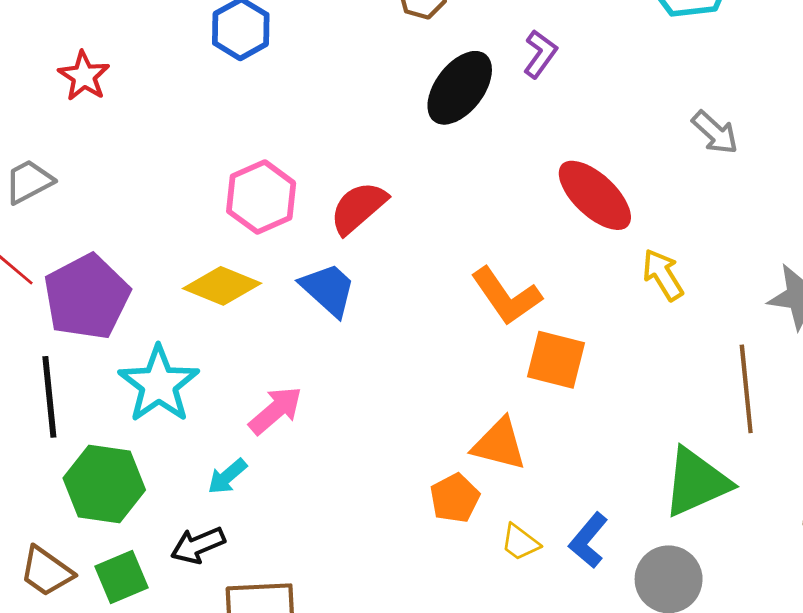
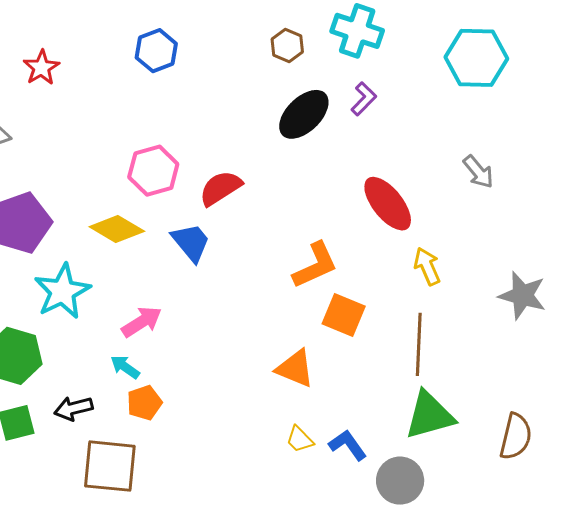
orange L-shape: (506, 296) -> (315, 265), turned -88
brown line: (746, 389) -> (419, 344), moved
cyan arrow: (227, 476) -> (125, 367), moved, turned 68
orange pentagon: (455, 498) -> (144, 403), moved
blue L-shape: (588, 540) -> (348, 445), turned 96

